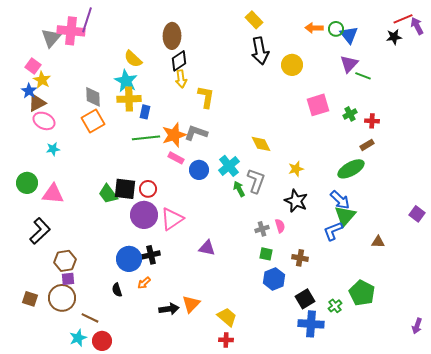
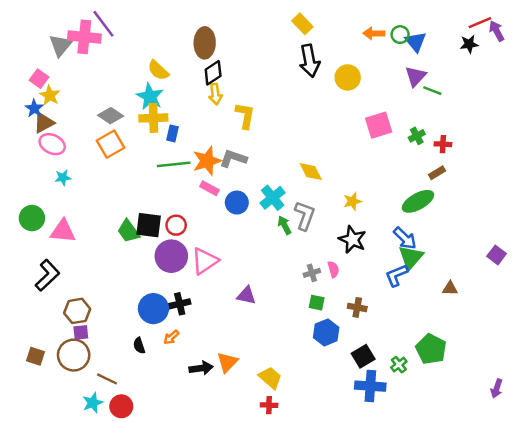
purple line: (87, 20) -> (103, 24), turned -55
gray diamond: (93, 97) -> (111, 116), turned -55

